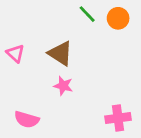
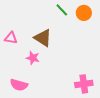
pink triangle: (15, 53) -> (11, 38), turned -32
pink star: (63, 86) -> (33, 58), moved

